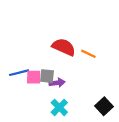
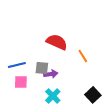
orange line: (88, 54) -> (83, 56), moved, turned 32
pink square: (34, 77) -> (21, 82), moved

